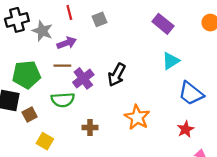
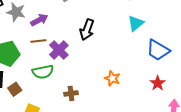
black arrow: (117, 75) -> (87, 30), moved
orange star: (137, 117) -> (112, 78), size x0.7

